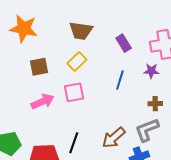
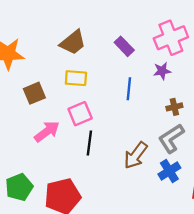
brown trapezoid: (81, 31) -> (73, 43), turned -35
yellow rectangle: (77, 61) -> (76, 78), turned 60
black line: (74, 143) -> (89, 143), moved

